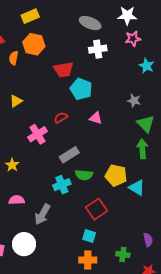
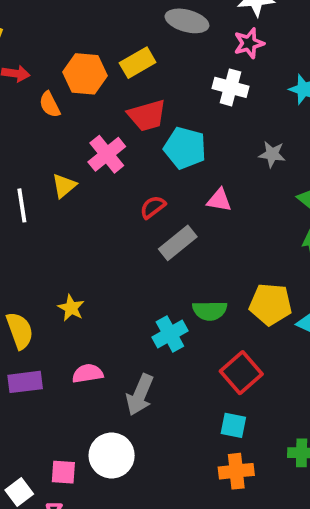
yellow rectangle: (30, 16) -> (138, 63), moved
pink star: (133, 39) -> (249, 43), moved
white cross: (98, 49) -> (230, 87), moved, turned 30
orange semicircle: (14, 58) -> (50, 105), turned -32
gray star: (134, 101) -> (272, 154), moved
pink cross: (38, 134) -> (107, 154), moved
gray rectangle: (69, 155) -> (178, 243), moved

